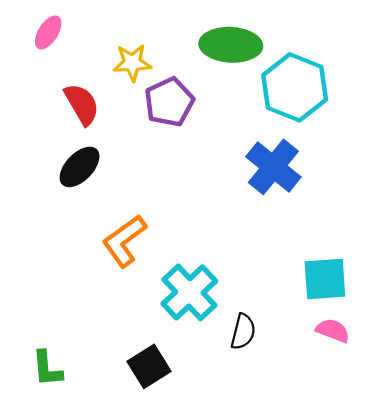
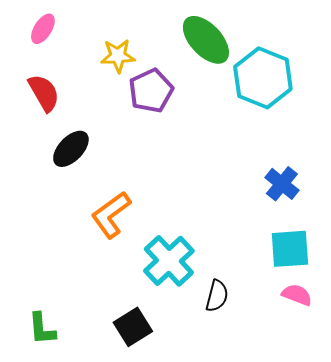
green ellipse: (231, 45) -> (206, 40), turned 44
red semicircle: (82, 104) -> (44, 93), moved
blue cross: (273, 167) -> (282, 184), moved, size x0.7

